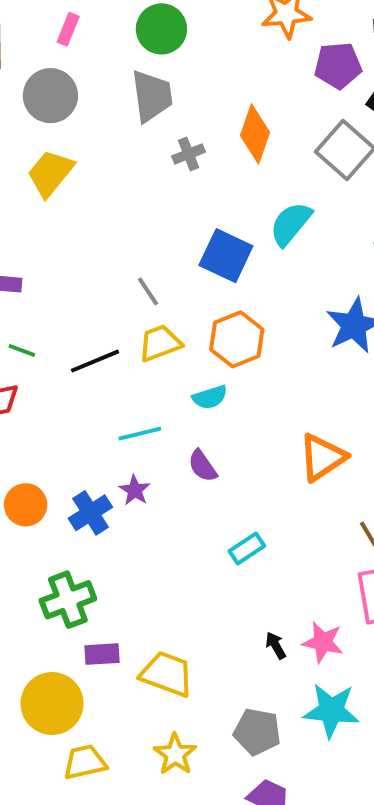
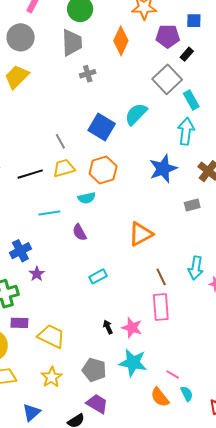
orange diamond: (255, 134) -> (121, 41), moved
purple star: (135, 490) -> (37, 274), moved

